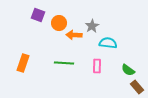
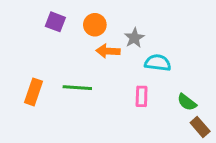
orange circle: (59, 23) -> (95, 25), moved
green line: (64, 63) -> (77, 88), moved

